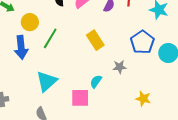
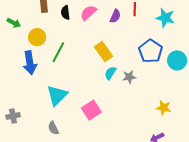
cyan semicircle: (96, 81) -> (110, 73), moved
pink square: (80, 98) -> (91, 110), turned -30
yellow star: (143, 99) -> (164, 108), moved

